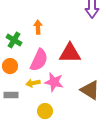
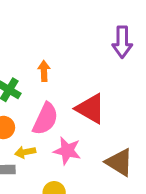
red triangle: (70, 53) -> (90, 109), turned 30
yellow arrow: (33, 83) -> (25, 152), moved

